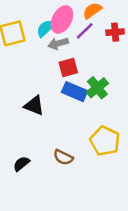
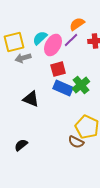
pink ellipse: (62, 19) -> (53, 45), moved
gray arrow: (58, 43) -> (23, 58), moved
brown semicircle: (63, 157) -> (76, 142), moved

